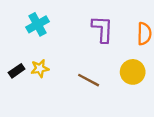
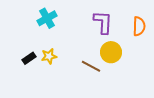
yellow circle: (133, 72) -> (111, 52), moved

